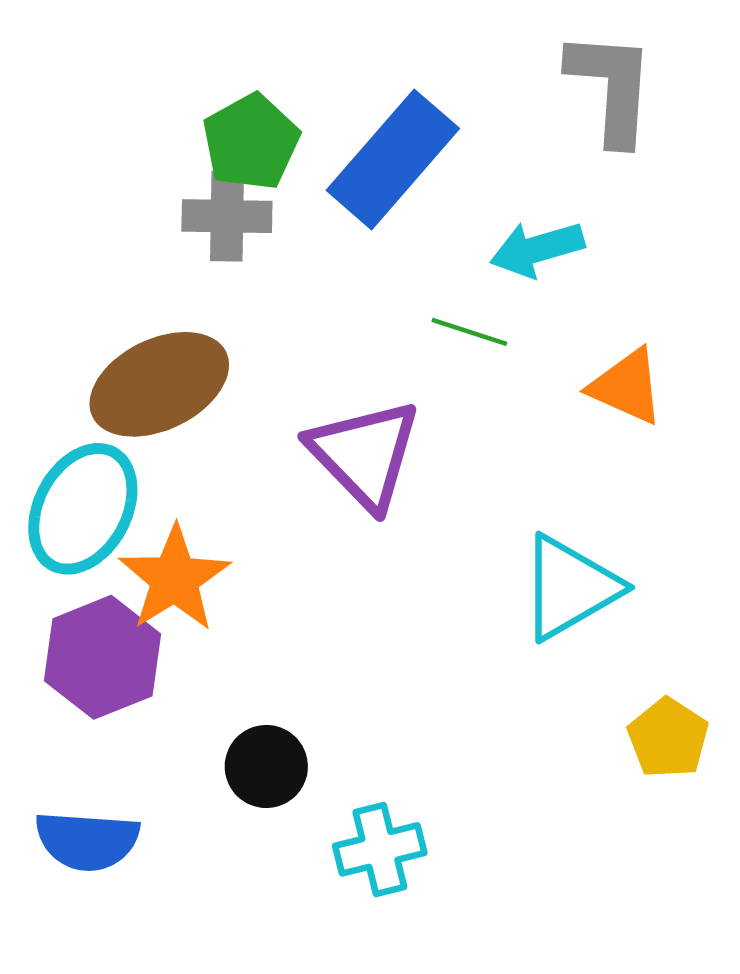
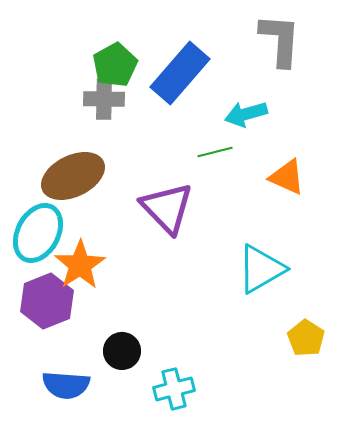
green line: (469, 332) -> (215, 152), turned -32
blue semicircle: (87, 841) -> (66, 385), moved

